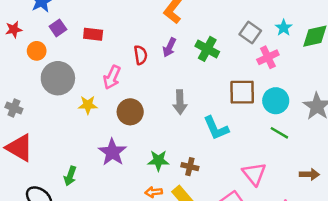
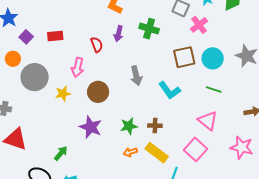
green line: (279, 133) -> (214, 90), moved
green arrow: (70, 176) -> (61, 153), turned -147

